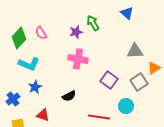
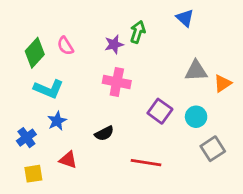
green arrow: (93, 23) -> (138, 32), turned 49
orange triangle: (154, 68) -> (222, 83), moved
gray square: (139, 82) -> (213, 149), moved
cyan circle: (126, 106) -> (196, 117), moved

